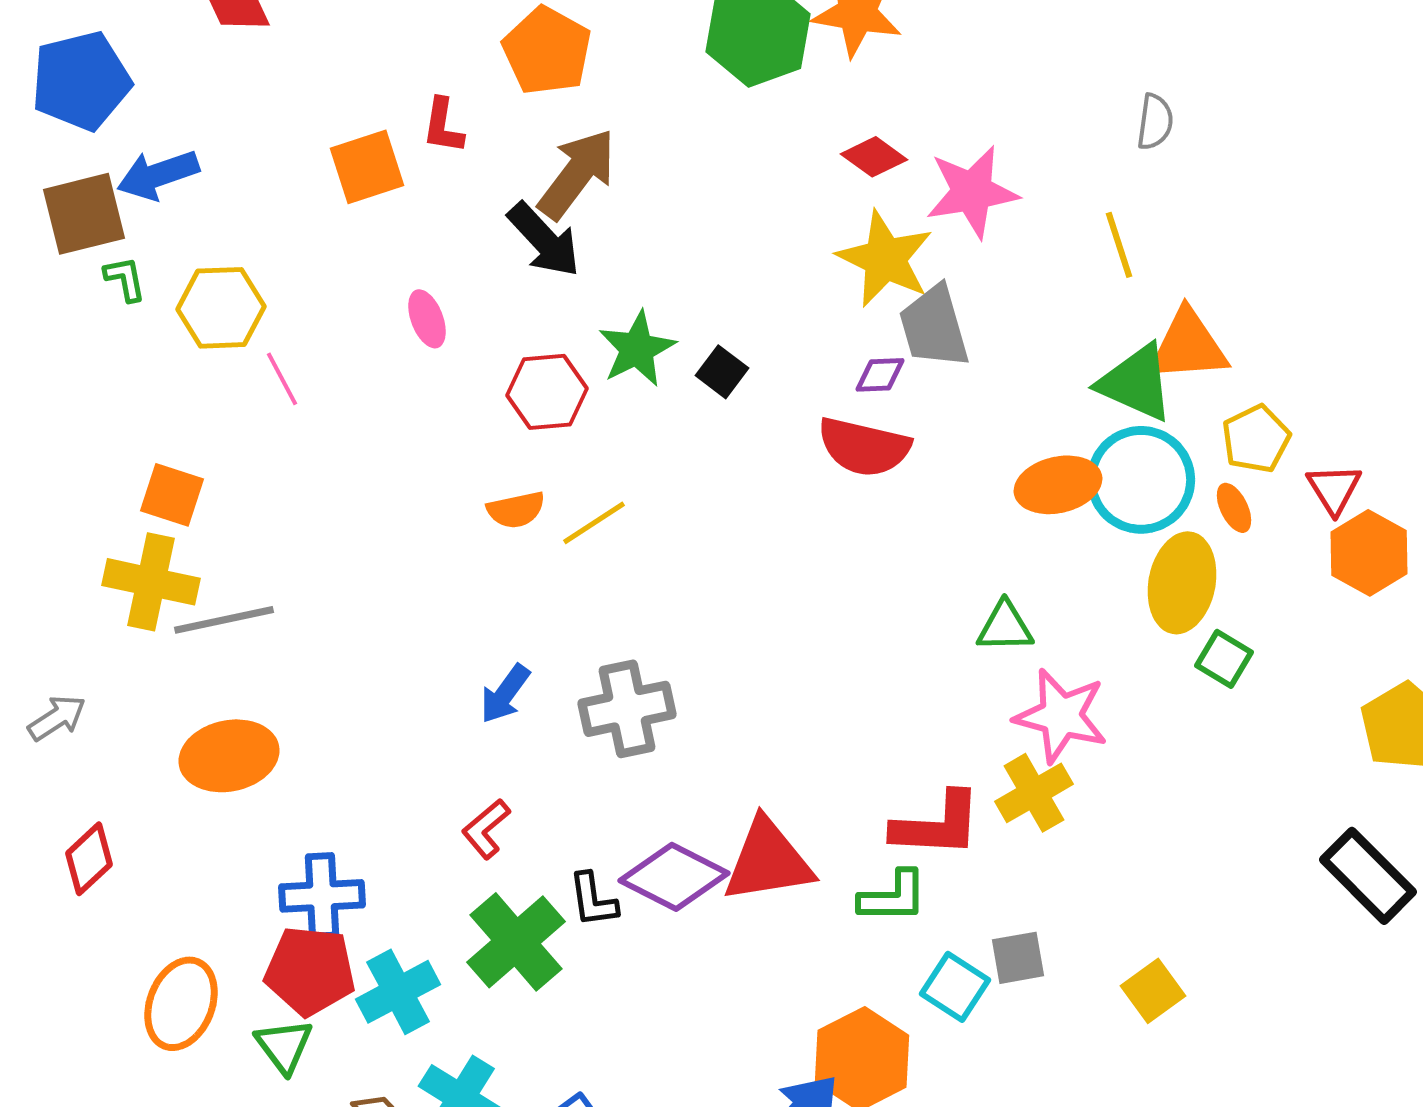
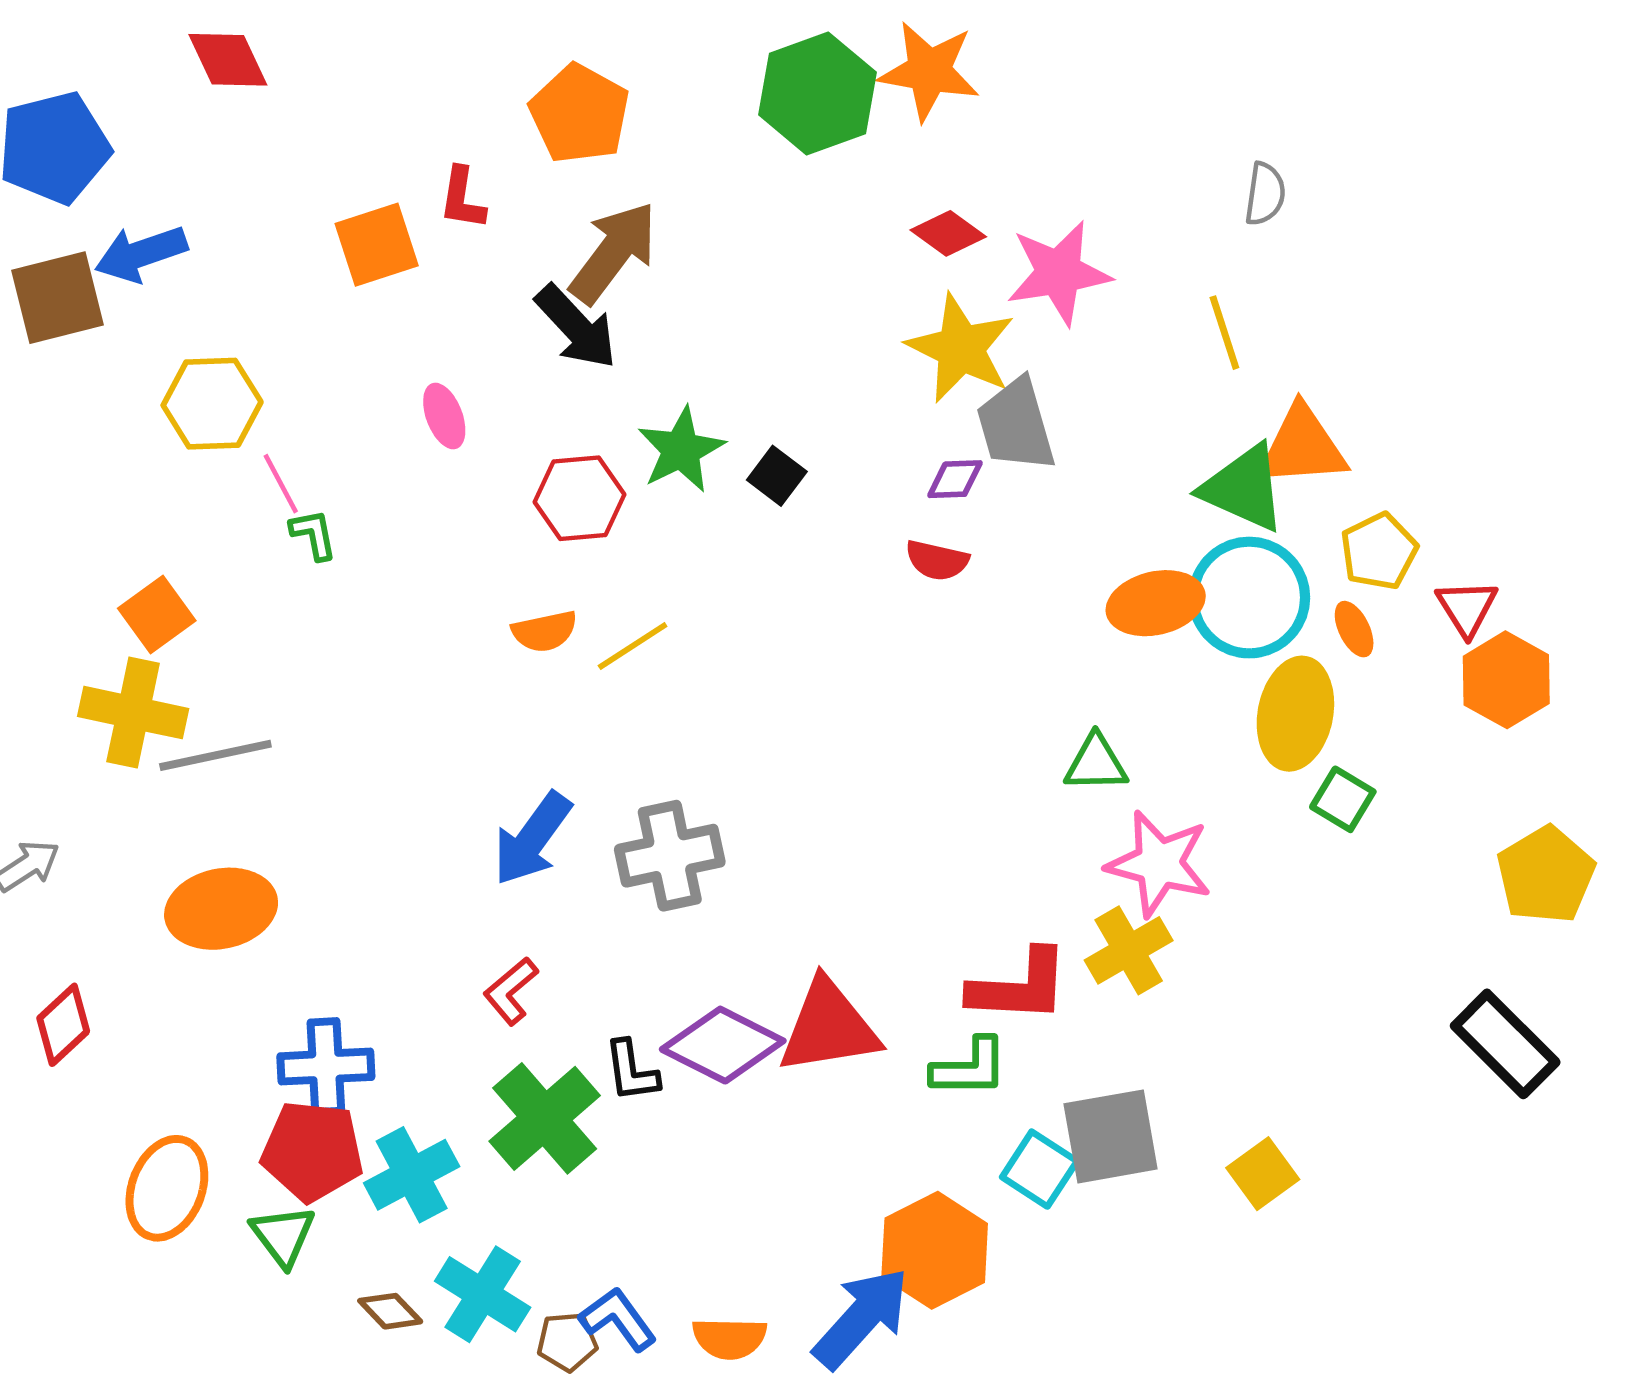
green L-shape: (125, 279) -> (313, 534), moved
red semicircle: (864, 447) -> (937, 560), size x0.6
orange square: (172, 495) -> (157, 614), turned 36
blue arrow: (505, 694) -> (532, 839), size x1.4
gray square: (1018, 958) -> (1111, 1136), size x1.6

